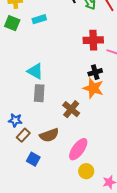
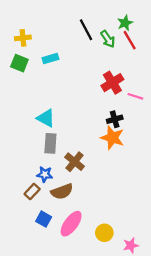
red cross: (93, 40) -> (112, 83), turned -30
brown cross: (71, 109) -> (75, 162), moved
blue star: (15, 120) -> (45, 174), moved
pink ellipse: (78, 149) -> (71, 224), moved

